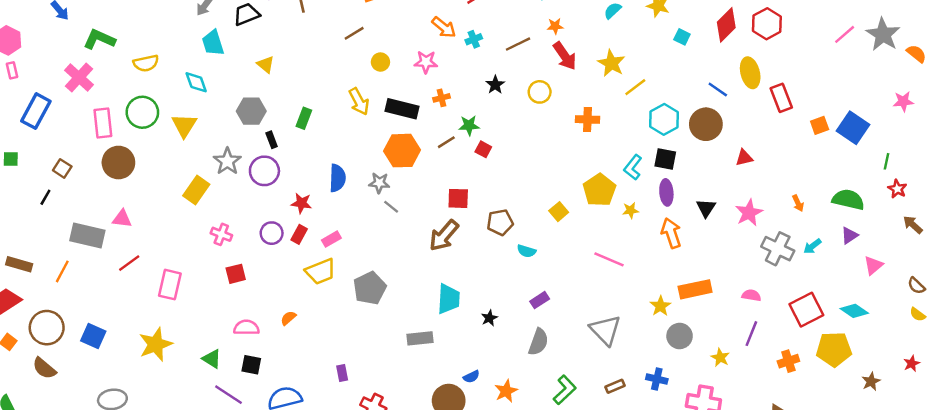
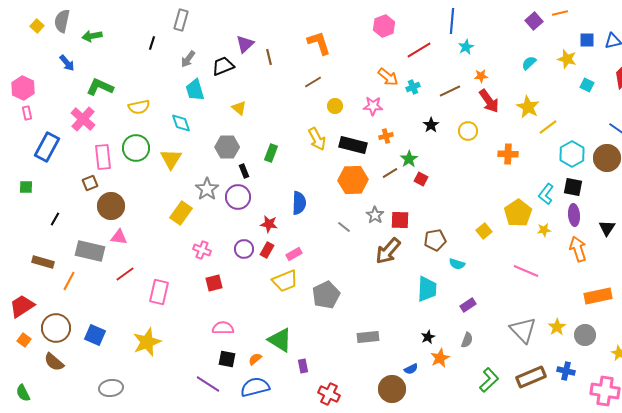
green star: (469, 125) -> (409, 159), turned -30
brown circle: (118, 163) -> (111, 206), moved
brown square: (62, 168) -> (90, 183), moved, turned 35
gray star: (379, 183) -> (375, 215), moved, turned 30
brown rectangle: (19, 264) -> (43, 262), moved
cyan trapezoid: (449, 299) -> (427, 289), moved
yellow star: (660, 306) -> (557, 327), moved
orange semicircle: (288, 318) -> (255, 359), moved
black star: (489, 318) -> (428, 337), moved
gray semicircle: (538, 342) -> (467, 340), size x0.7
green triangle: (212, 359) -> (280, 340), moved, size x1.5
brown rectangle: (615, 386) -> (531, 377), size x1.8
orange star: (506, 391) -> (440, 358), moved

